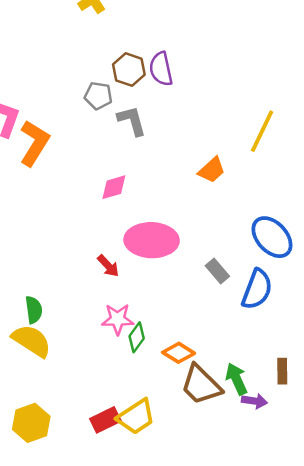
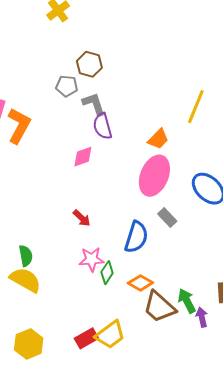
purple semicircle: (161, 69) -> (102, 126), moved
pink ellipse: (152, 240) -> (154, 176), moved, turned -66
blue semicircle: (257, 289) -> (136, 237), moved
purple arrow: (254, 401) -> (202, 317), turned -108

